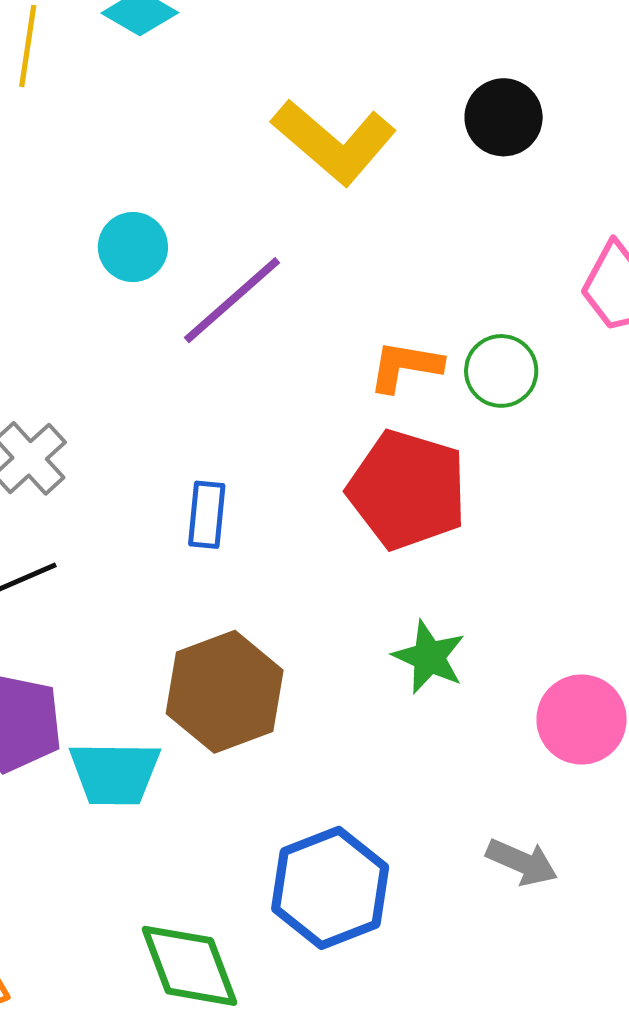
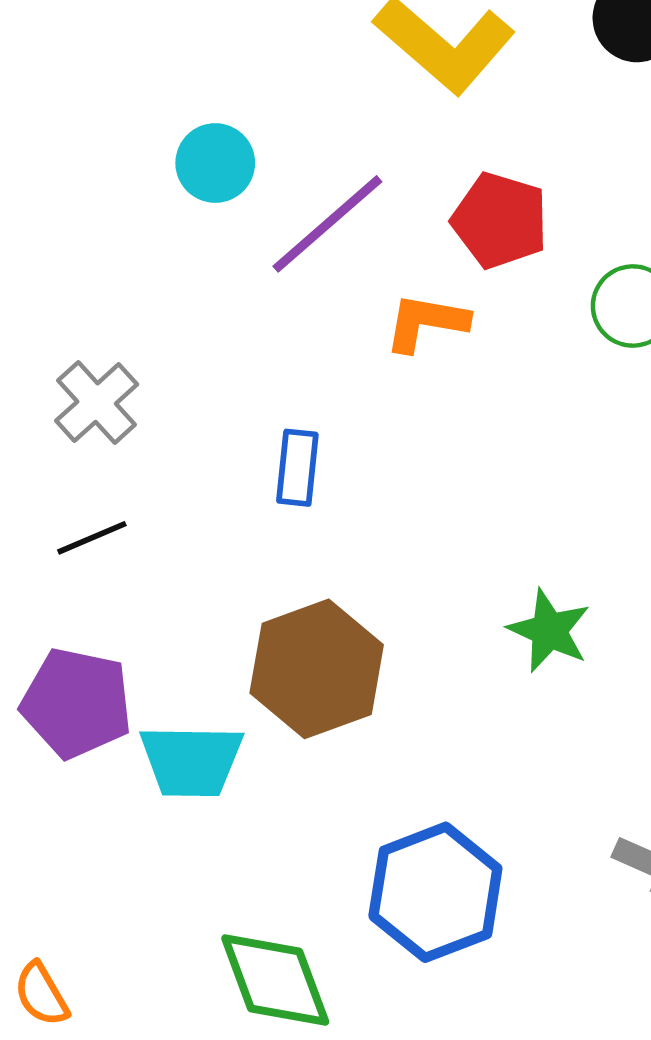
orange L-shape: (405, 366) -> (426, 322), moved
red pentagon: (407, 490) -> (500, 220), moved, size x0.7

